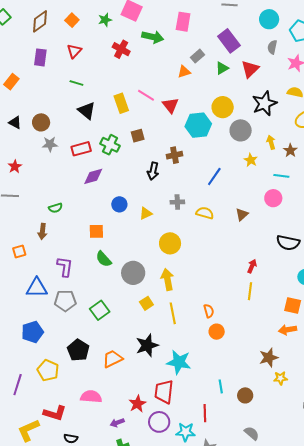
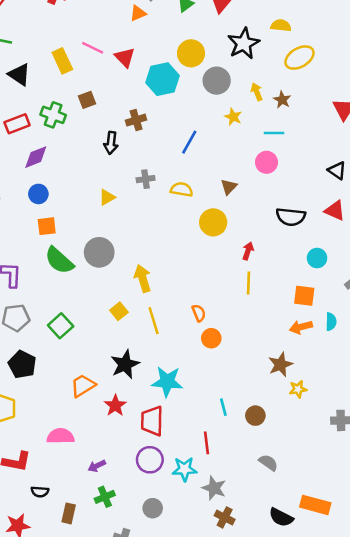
blue circle: (119, 204) -> (38, 194), moved
yellow circle: (170, 243) -> (213, 222), moved
green semicircle: (104, 259) -> (59, 260), size x1.4
gray circle: (133, 273) -> (99, 252), moved
black pentagon: (78, 350) -> (22, 364), moved
red star: (137, 404) -> (115, 405), moved

